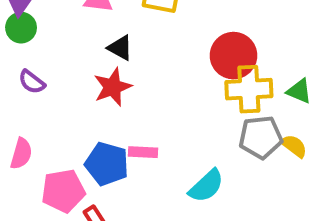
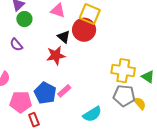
green circle: (21, 28) -> (24, 19), moved
red circle: (234, 56) -> (84, 30), moved
pink rectangle: (143, 152) -> (64, 91), turned -56

